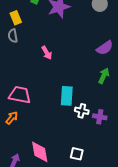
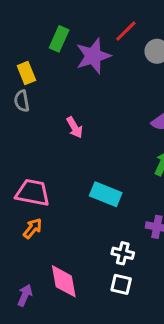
cyan rectangle: (67, 96) -> (106, 194), turned -72
white cross: (82, 111) -> (123, 253), moved
orange arrow: (12, 118) -> (33, 228), moved

